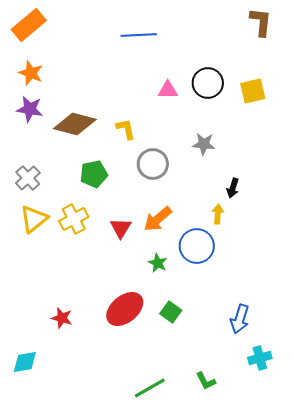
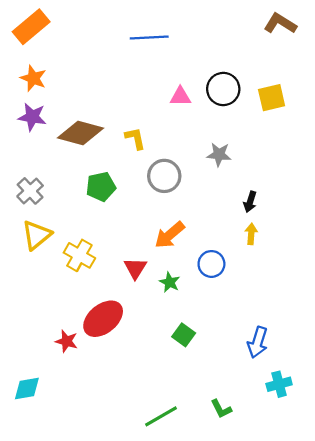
brown L-shape: (261, 22) -> (280, 24), turned -64
yellow arrow: (218, 214) -> (251, 234), moved
yellow cross: (74, 219) -> (79, 255), moved, turned -32
red triangle: (121, 228) -> (135, 268), moved
blue circle: (197, 246) -> (211, 264), size x0.7
red ellipse: (125, 309) -> (103, 319), moved

